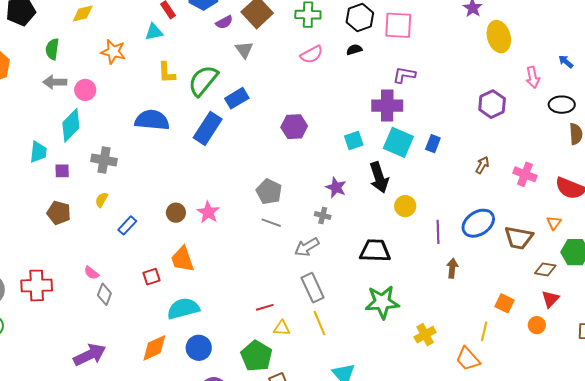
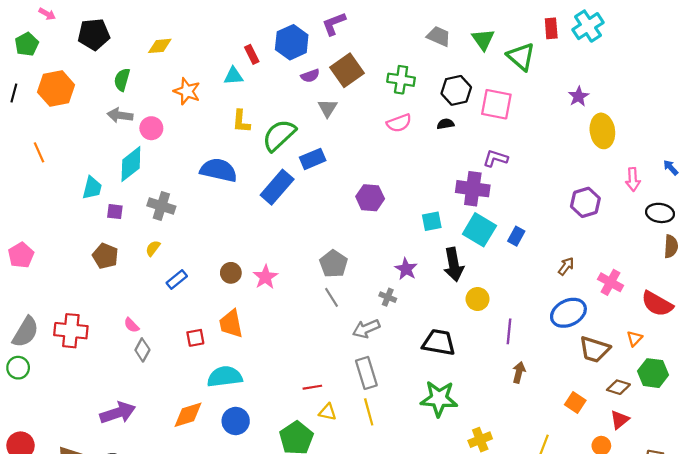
gray line: (271, 223) -> (332, 297), turned 30
blue ellipse: (478, 223) -> (568, 313), moved
orange square: (505, 303) -> (575, 403), moved

